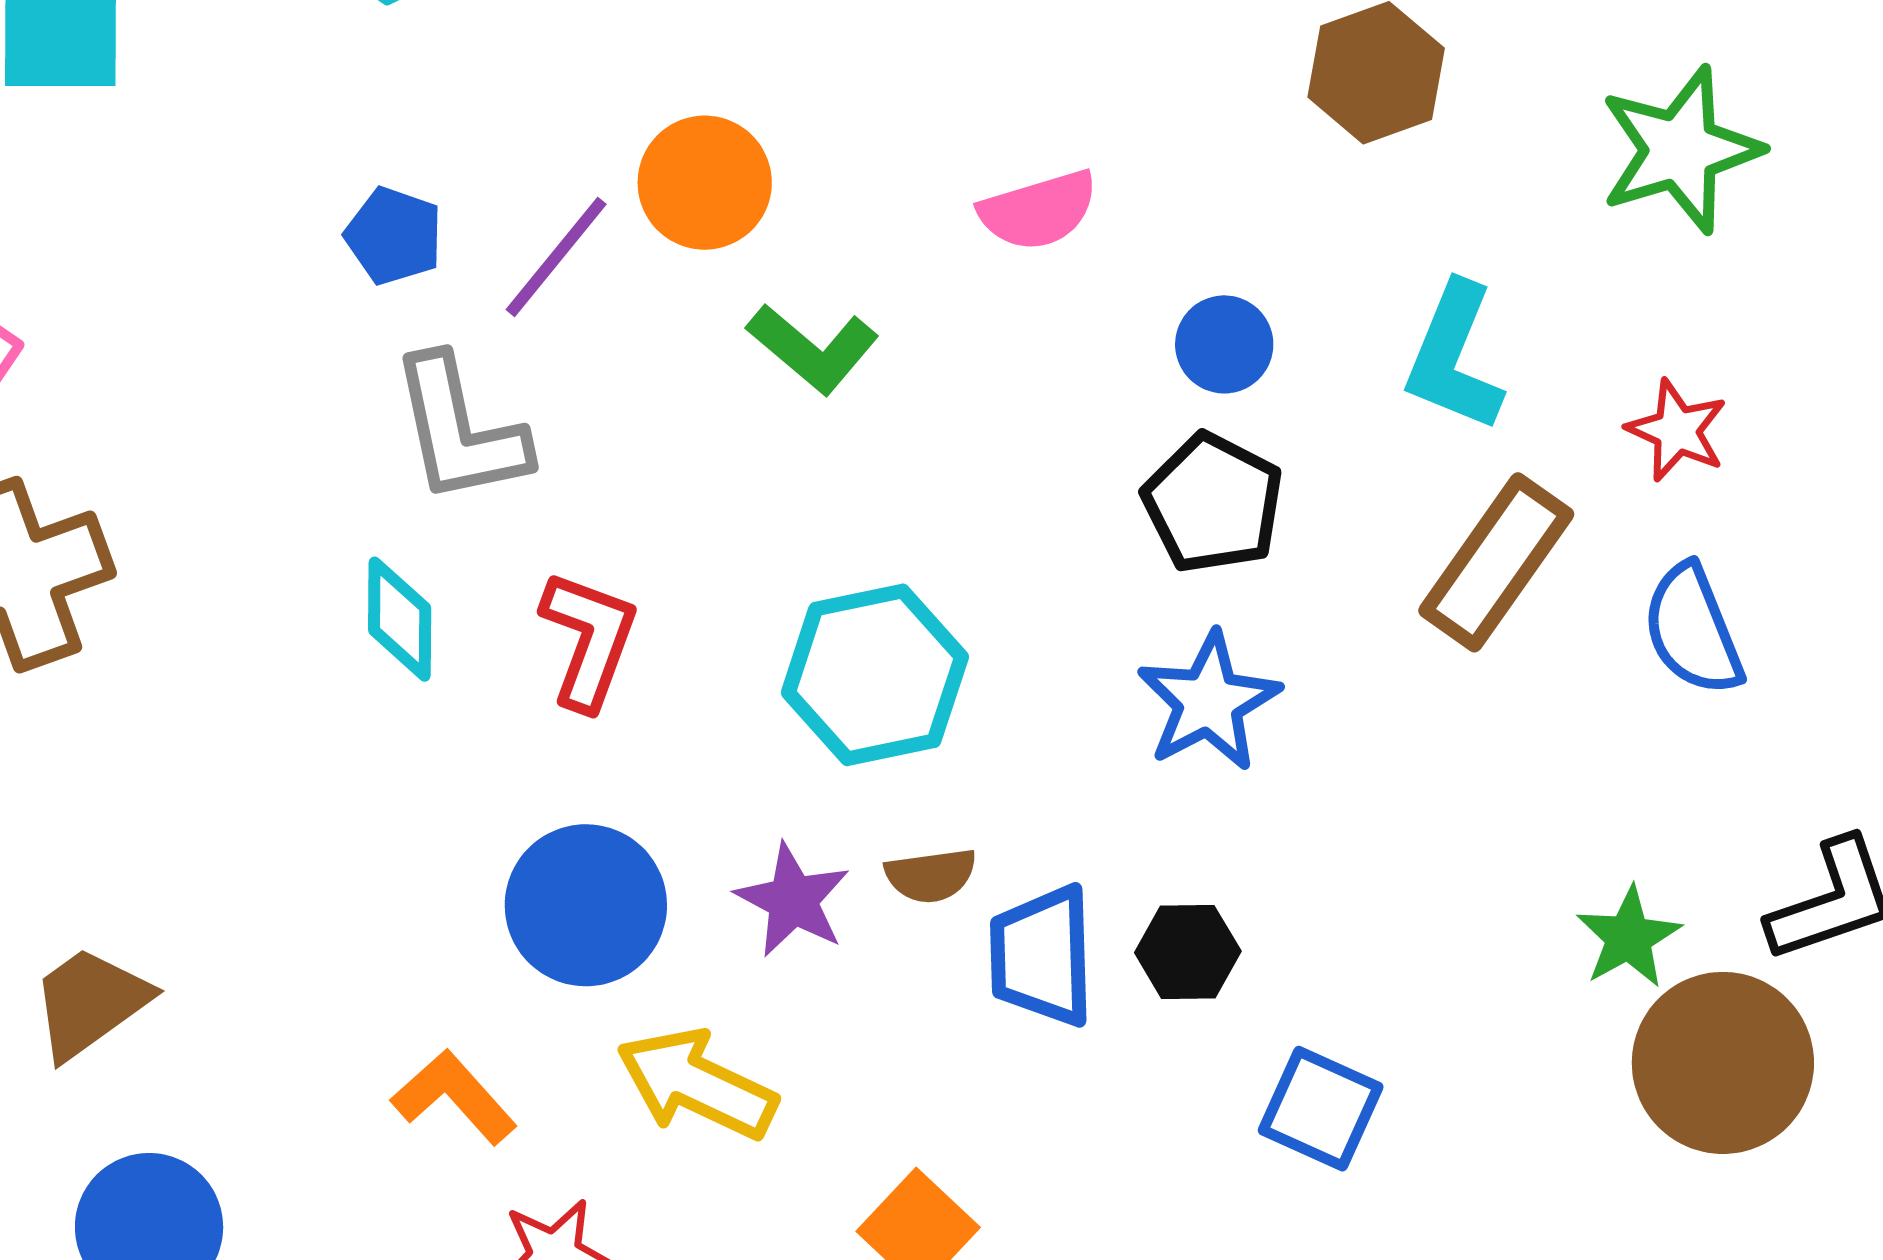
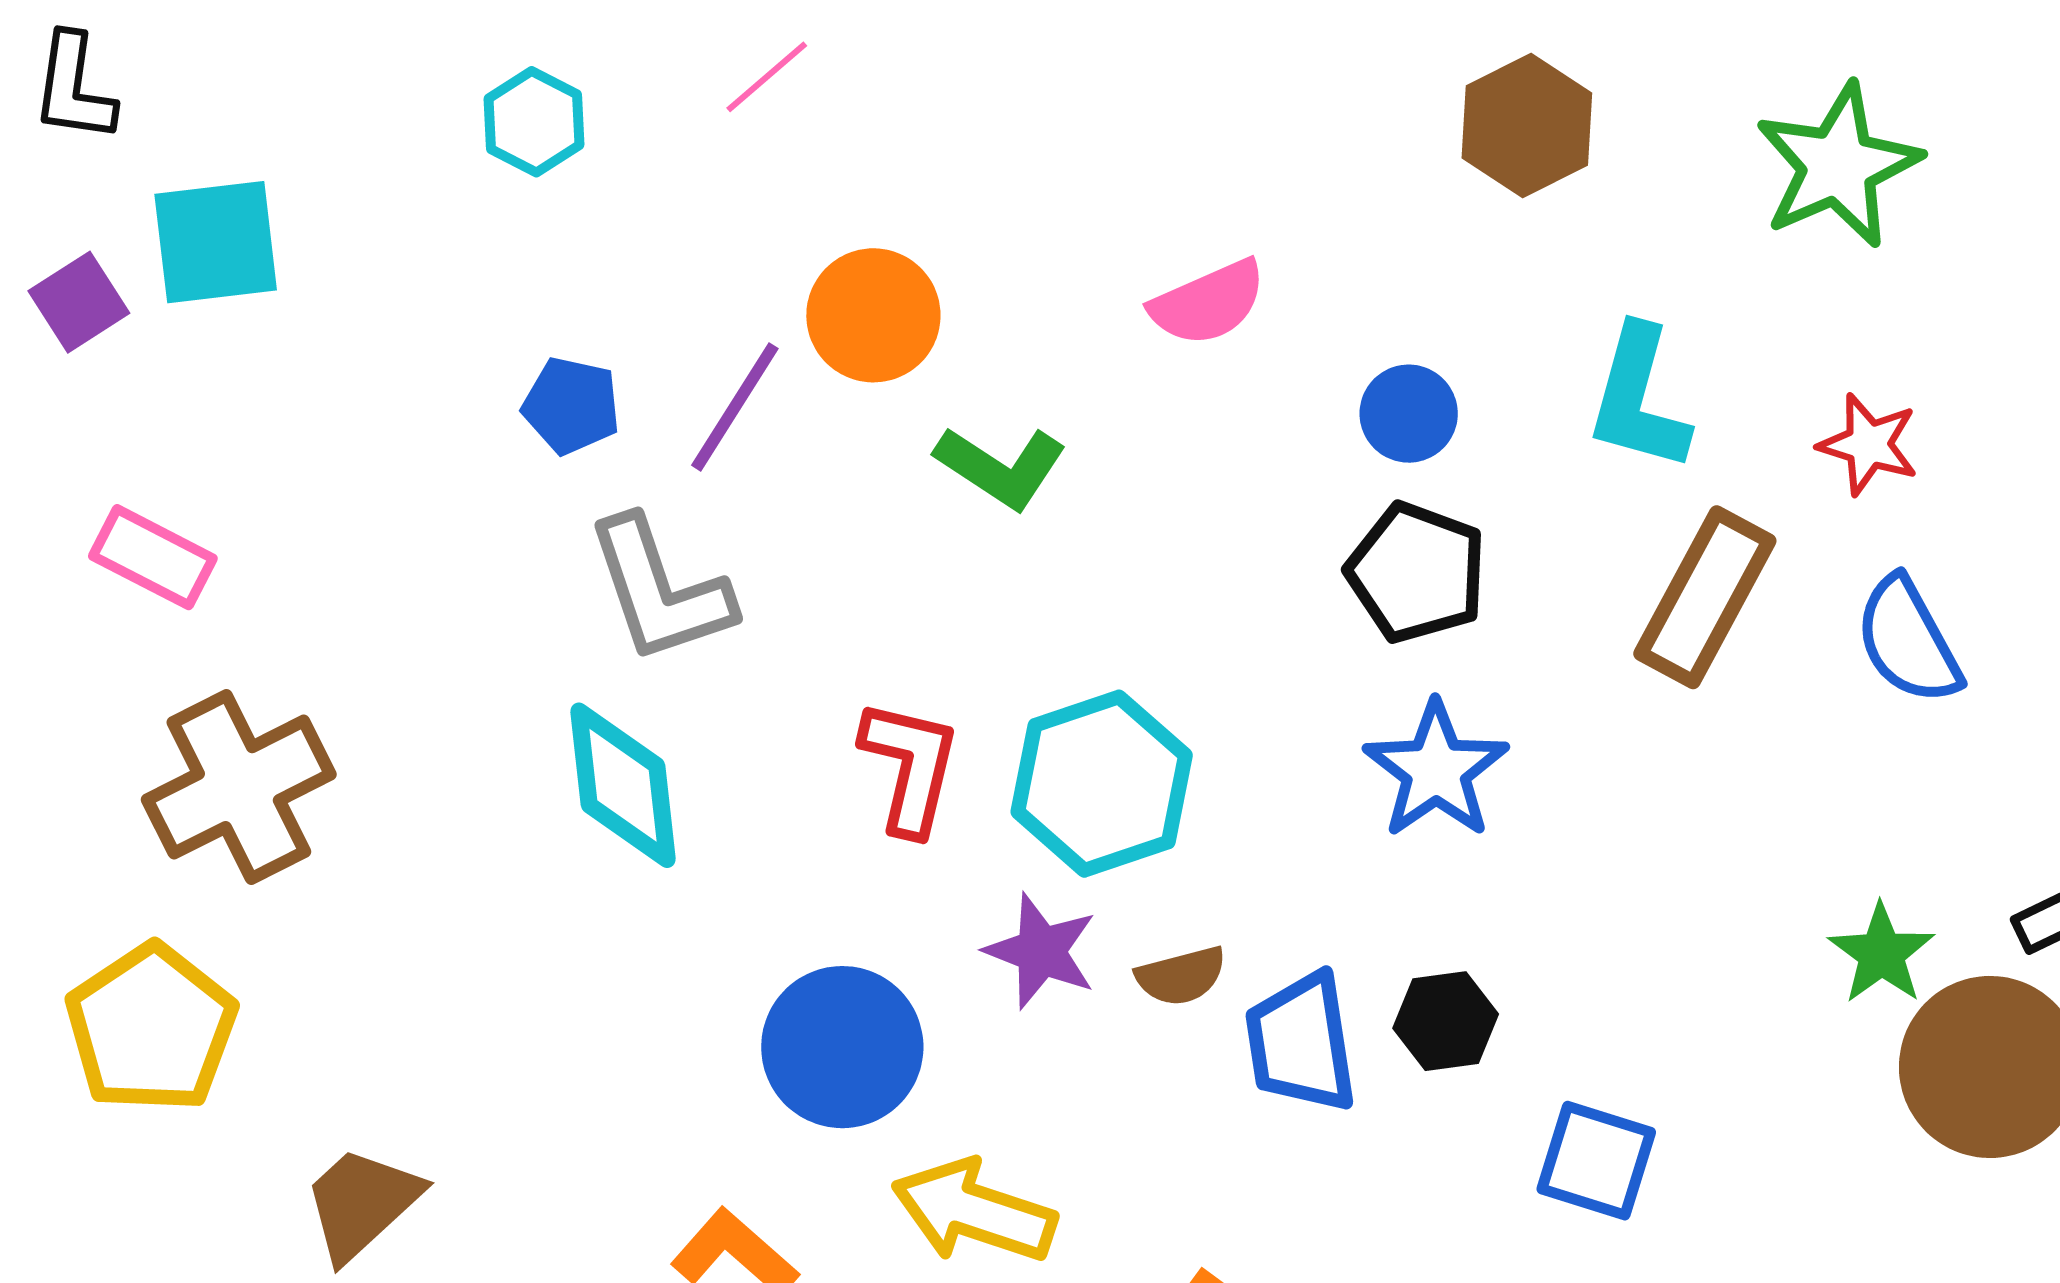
cyan diamond: (400, 619) -> (623, 785), size x1.4
red L-shape: (589, 640) -> (910, 767), moved
purple star: (793, 900) -> (1041, 951), moved

